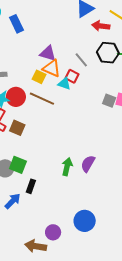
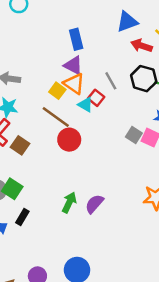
blue rectangle: (17, 24) -> (76, 39), moved
red circle: (16, 97) -> (69, 140), moved

